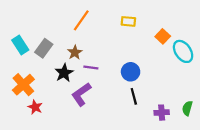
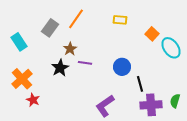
gray rectangle: (44, 48) -> (50, 28), moved
purple L-shape: (81, 94) -> (105, 106), moved
black line: (134, 96) -> (140, 84), moved
purple cross: (162, 113) -> (151, 105), size x1.5

